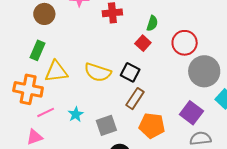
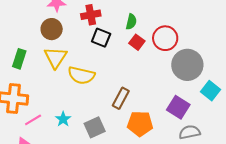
brown circle: (44, 14) -> (52, 29), moved
red square: (143, 43) -> (137, 42), moved
yellow triangle: (56, 72) -> (56, 57), moved, turned -45
black square: (130, 72) -> (101, 38), moved

